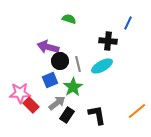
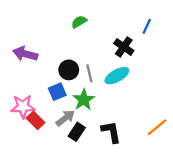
green semicircle: (69, 19) -> (79, 22), turned -48
black cross: (108, 41) -> (124, 47), turned 30
purple arrow: (48, 47) -> (25, 54), moved

